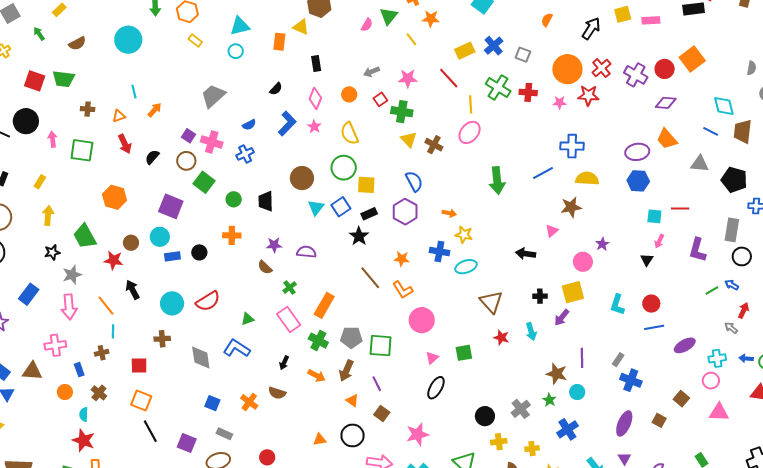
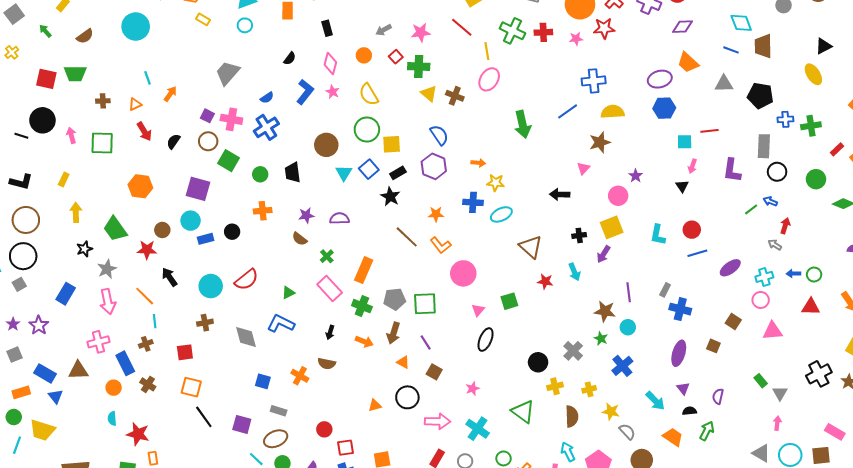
blue cross: (245, 154) -> (266, 127), size x1.4
blue rectangle: (79, 370) -> (125, 363), size x1.6
cyan semicircle: (84, 414) -> (112, 419), moved
pink star: (418, 434) -> (473, 389), size x0.6

